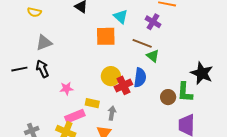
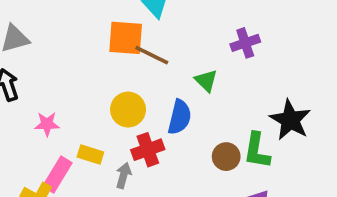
purple cross: (153, 22) -> (245, 43), moved, turned 35
brown line: (142, 43) -> (152, 55), moved
red cross: (123, 85) -> (148, 150), moved
pink rectangle: (75, 116) -> (57, 175), turned -42

